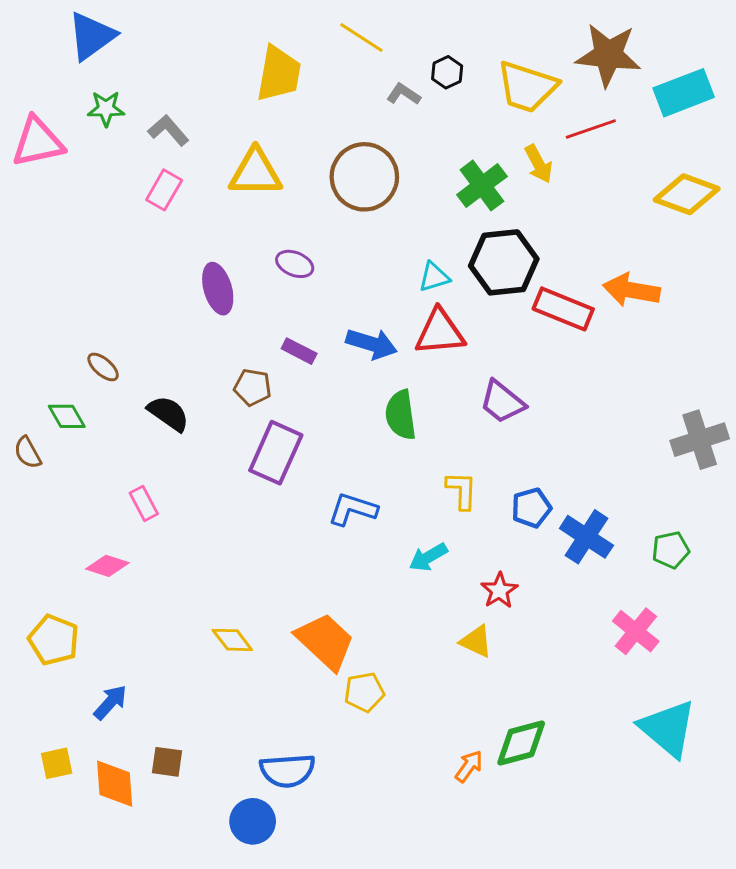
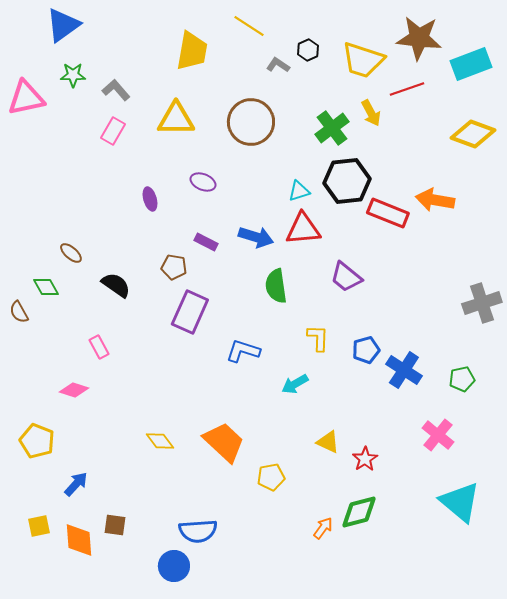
purple ellipse: (218, 289) -> (150, 199), size x0.7
red star: (499, 591) -> (365, 459), moved
yellow pentagon: (364, 692) -> (271, 477), moved

